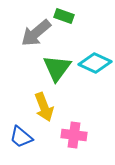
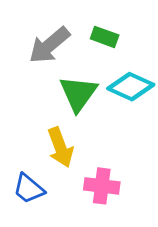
green rectangle: (64, 16) -> (105, 37), moved

